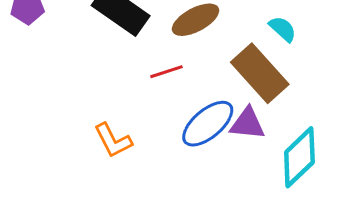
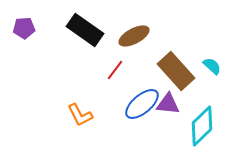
cyan semicircle: (283, 29) -> (212, 66), moved
red line: (166, 72) -> (115, 70), turned -35

